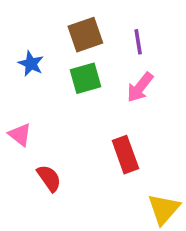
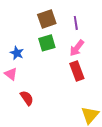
blue star: (31, 64) -> (17, 53), moved
red rectangle: (125, 155) -> (77, 71), moved

